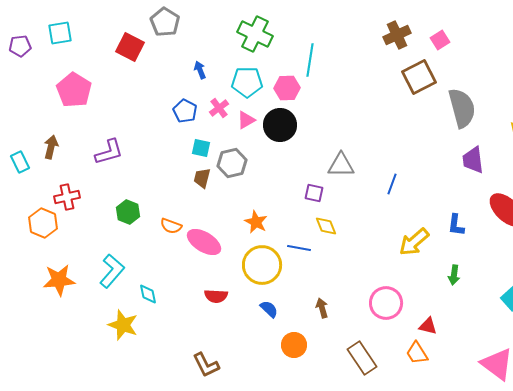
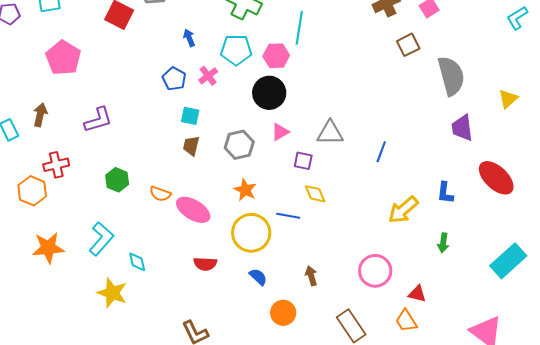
brown square: (419, 77) -> (408, 45), size x0.7
pink triangle: (246, 120) -> (280, 132), moved
gray hexagon: (232, 163) -> (239, 145), moved

